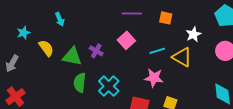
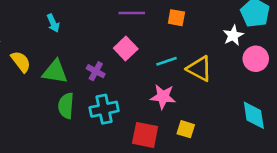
cyan arrow: (60, 19) -> (53, 23), moved
white star: (193, 34) -> (233, 35), moved
purple cross: (96, 51) -> (96, 71), moved
cyan cross: (109, 86) -> (104, 109), turned 35

